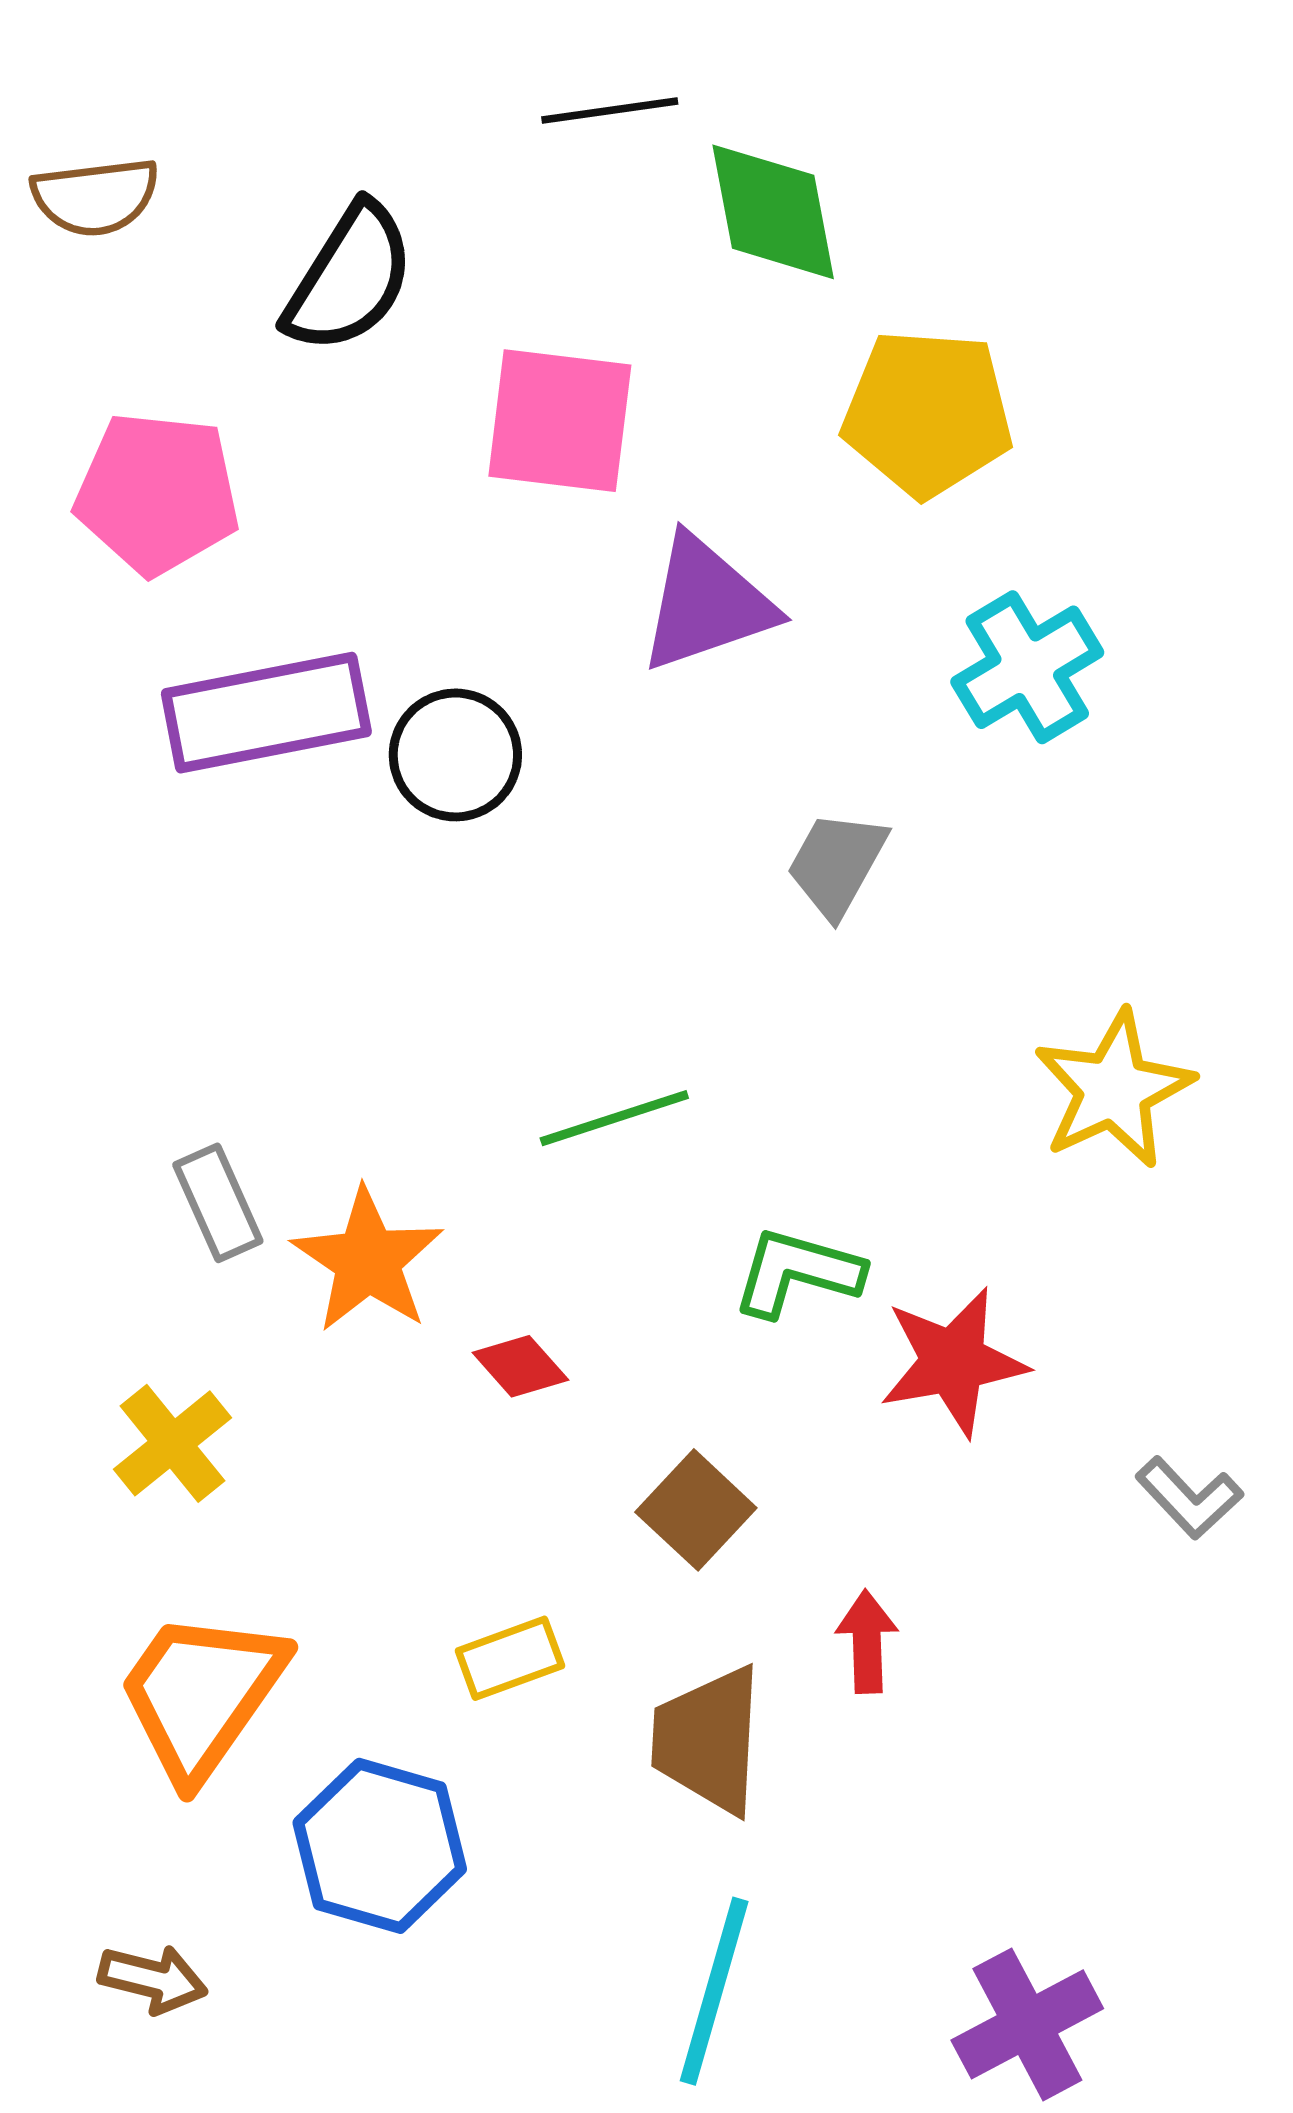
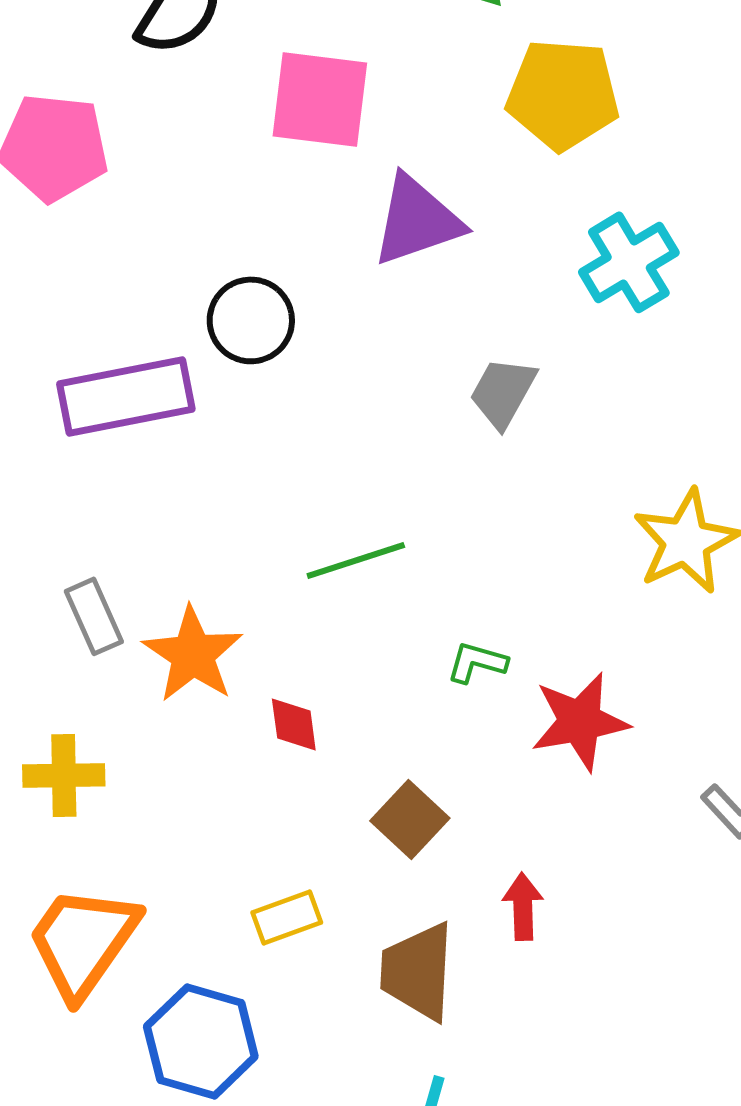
purple rectangle: (266, 713) -> (126, 396), moved
green L-shape: (797, 1272) -> (477, 662), size x0.7
red diamond: (520, 1366) -> (294, 724), turned 34
yellow cross: (172, 1443) -> (64, 775), turned 38

